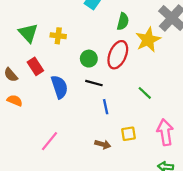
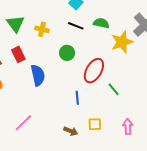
green semicircle: (123, 21) -> (101, 23), turned -98
red ellipse: (118, 55) -> (94, 71), moved
black line: (94, 83) -> (76, 26), moved
pink arrow: (165, 132) -> (128, 127), size x0.7

